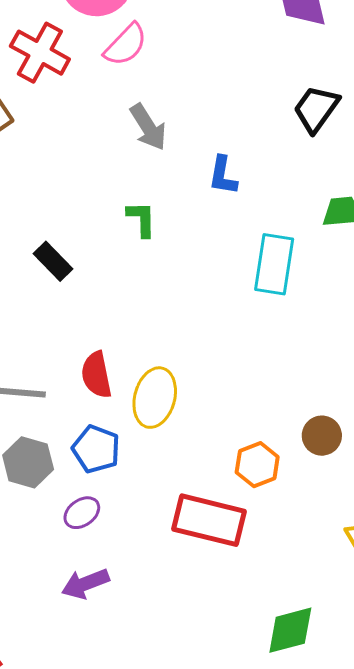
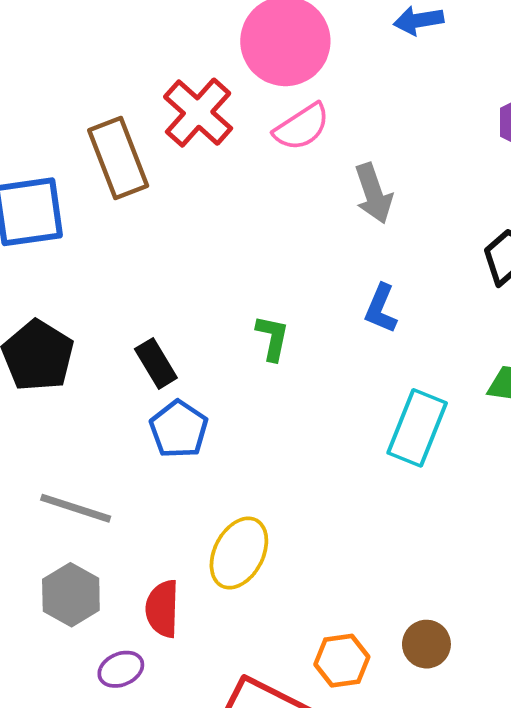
gray arrow: (148, 127) -> (374, 193), moved
red semicircle: (96, 375) -> (162, 609), moved
blue pentagon: (96, 449) -> (179, 429), moved

